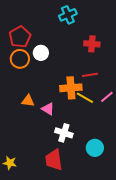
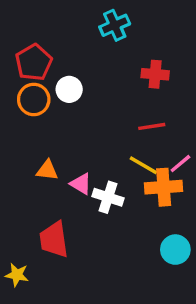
orange cross: (71, 88) -> (164, 187), moved
white cross: (64, 133) -> (108, 197), moved
cyan circle: (95, 148) -> (175, 250), moved
red trapezoid: (54, 160) -> (54, 239), moved

